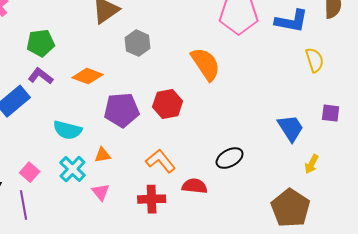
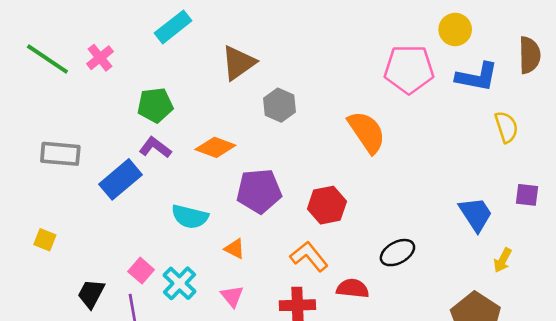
red hexagon: (168, 104) -> (327, 205), moved
orange triangle: (103, 155) -> (235, 249), turned 36
cyan cross: (73, 169) -> (179, 283), moved

